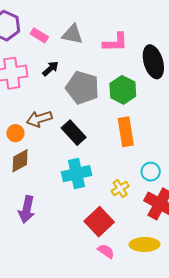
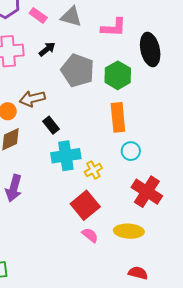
black rectangle: (74, 133) -> (51, 125), moved, size x0.7
cyan circle: (151, 172) -> (131, 151), moved
yellow cross: (120, 189) -> (93, 170), moved

